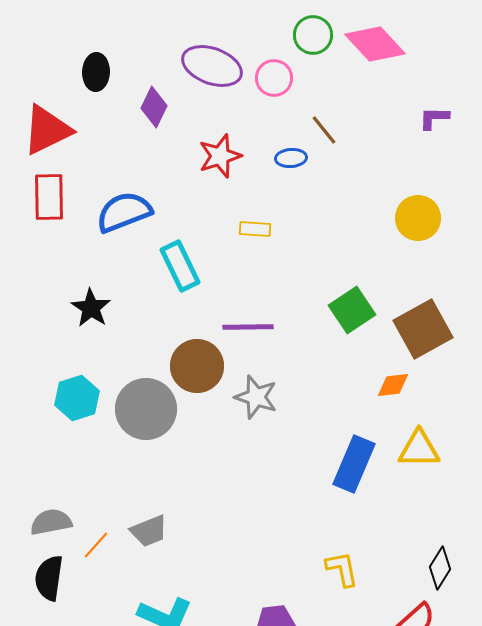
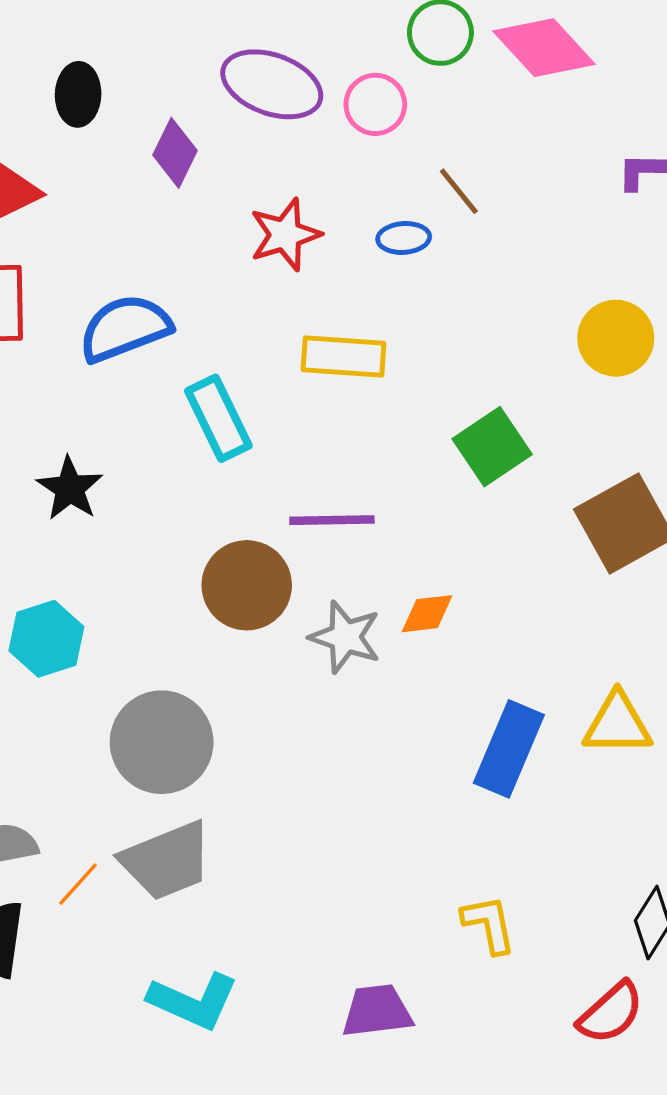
yellow rectangle: (255, 229) -> (344, 357), size x1.6
green square: (352, 310) -> (492, 447), moved
orange diamond: (393, 385) -> (427, 614), moved
gray circle: (146, 409) -> (162, 742), moved
gray trapezoid: (149, 531) -> (167, 861), size x1.5

